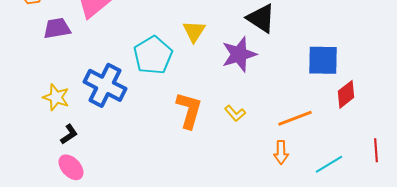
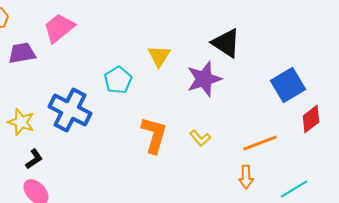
cyan pentagon: (153, 55) -> (118, 80), size x0.7
blue square: (323, 60) -> (288, 85), turned -32

